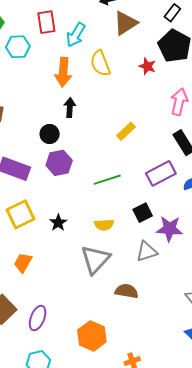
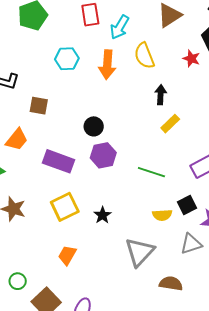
cyan hexagon: (18, 47) -> (67, 59), moved
black arrow: (70, 108) -> (161, 95), moved
green line: (107, 180) -> (151, 172), turned 36
yellow semicircle: (104, 225) -> (162, 215), moved

